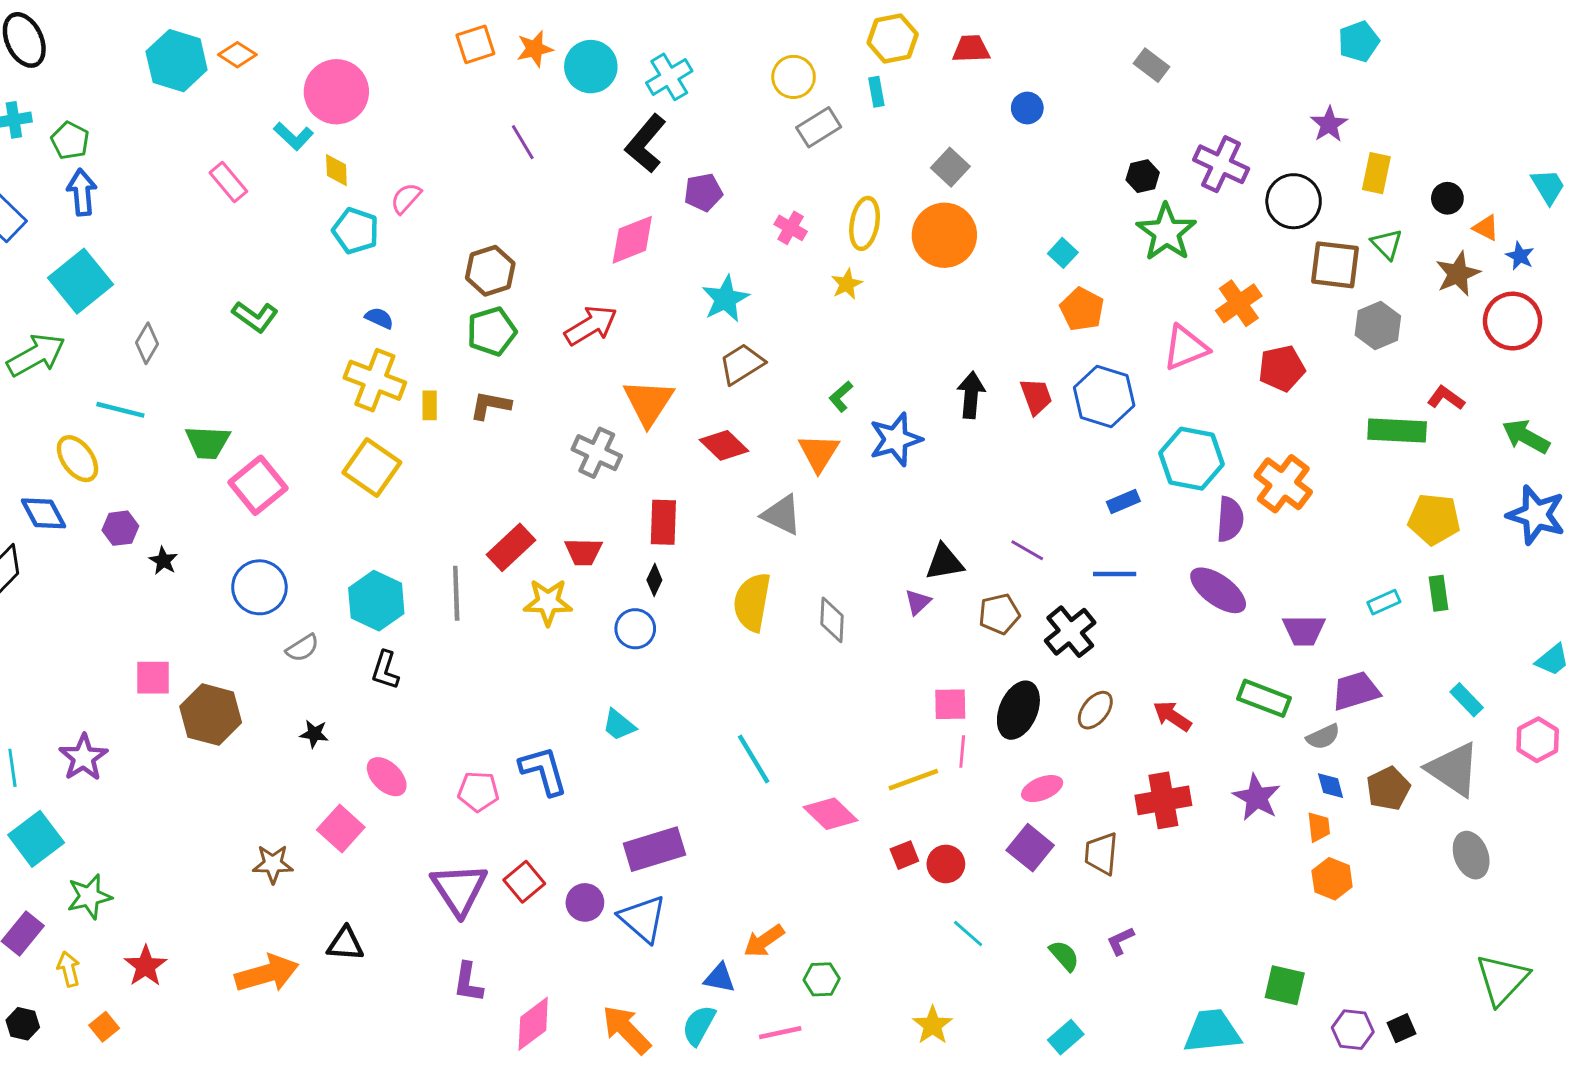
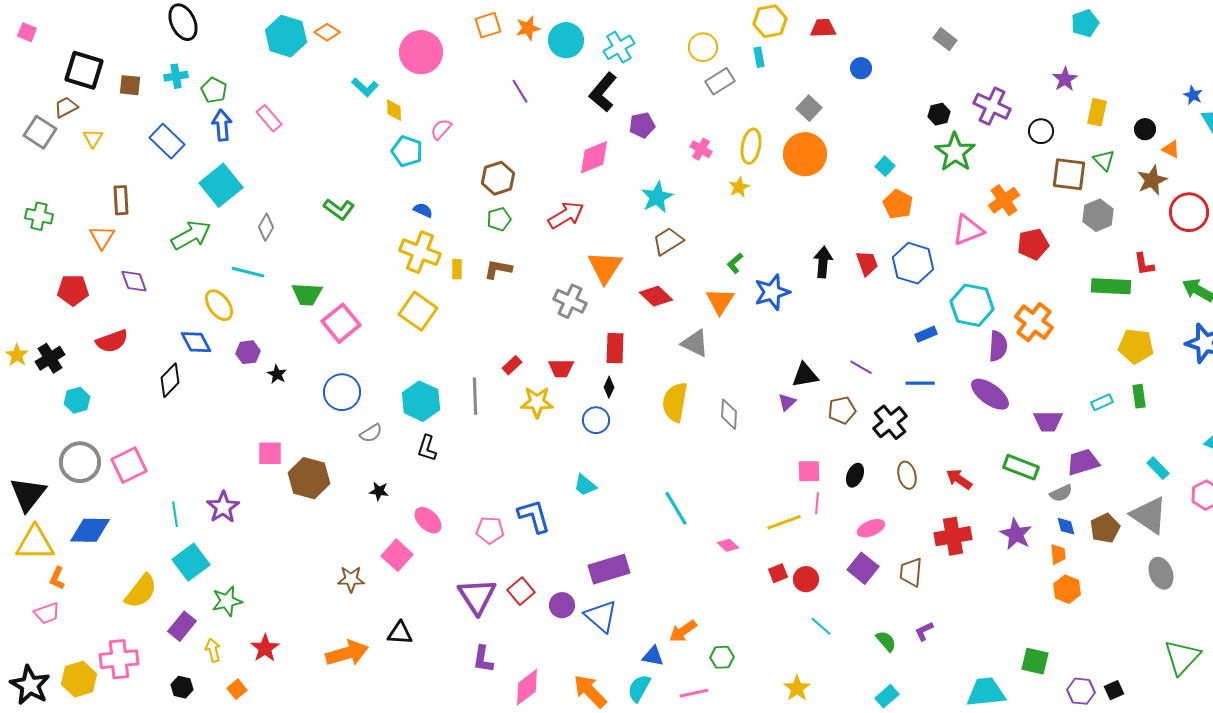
pink circle: (336, 92) -> (421, 52), moved
pink rectangle: (228, 182) -> (269, 118), moved
black circle: (1294, 201) -> (1041, 131), size x0.7
blue star: (1520, 256) -> (1193, 95), moved
green pentagon: (492, 331) -> (499, 219), size x0.7
red L-shape: (1446, 398) -> (1144, 264), turned -135
red rectangle: (511, 547) -> (512, 365), size x0.6
black ellipse: (1018, 710) -> (855, 475), size x0.6
brown ellipse: (1095, 710) -> (907, 475), turned -52
pink diamond: (831, 814) -> (728, 545), size x0.6

